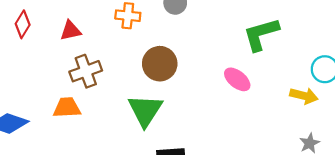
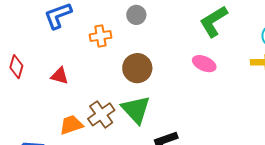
red triangle: (71, 31) -> (60, 76), moved, turned 42
brown cross: (86, 71) -> (101, 114), moved

